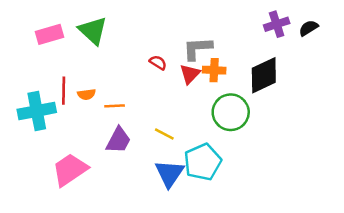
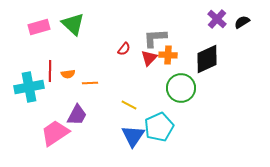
purple cross: (277, 24) -> (217, 19), turned -30
red semicircle: (158, 62) -> (124, 49), turned 96
purple trapezoid: (118, 140) -> (77, 115), moved

